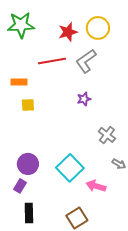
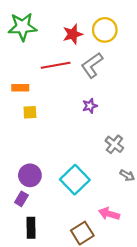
pink arrow: (96, 186) -> (109, 214), moved

